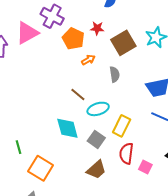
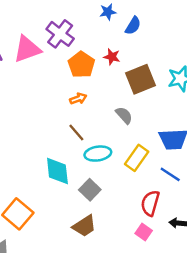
orange arrow: (88, 60) -> (78, 99), moved
gray semicircle: (115, 74) -> (124, 115), turned -42
yellow rectangle: (122, 126) -> (137, 158), moved
red semicircle: (126, 153) -> (150, 203), moved

